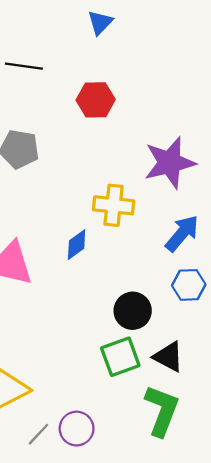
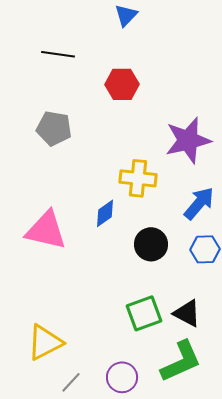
black circle: (133, 311) -> (151, 244), moved
green L-shape: (162, 411) -> (181, 361), turned 45
purple circle: (77, 429) -> (122, 377), moved

